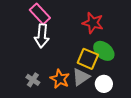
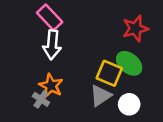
red star: (93, 23) -> (135, 29), moved, turned -30
orange star: (60, 79) -> (51, 86), moved

